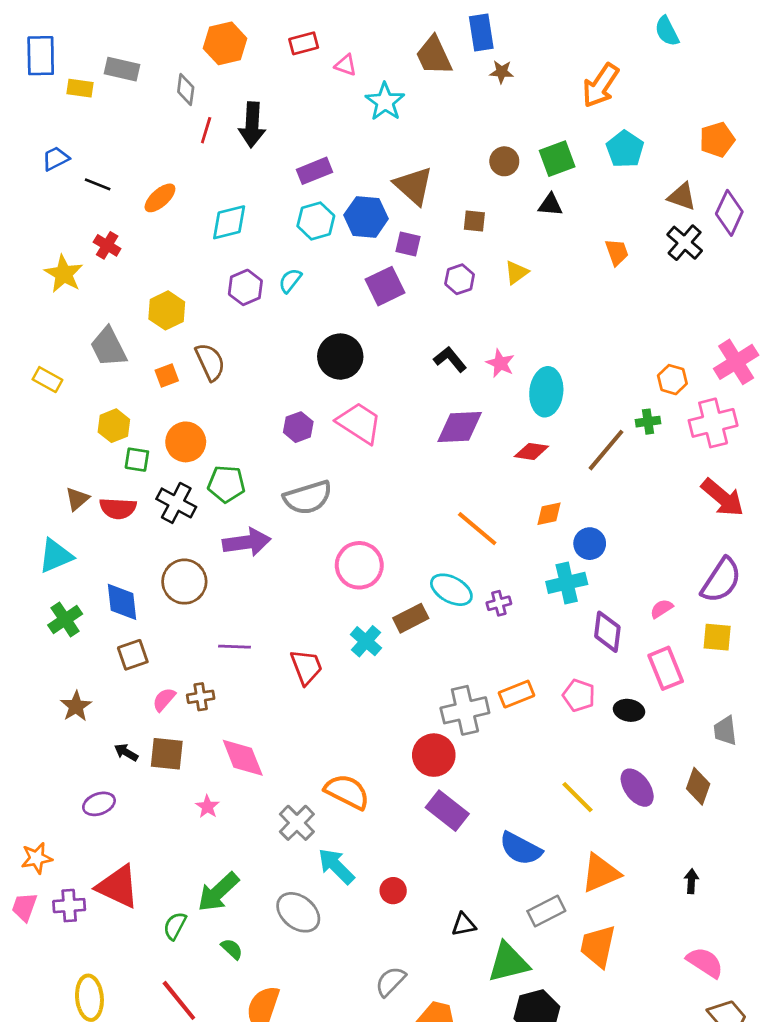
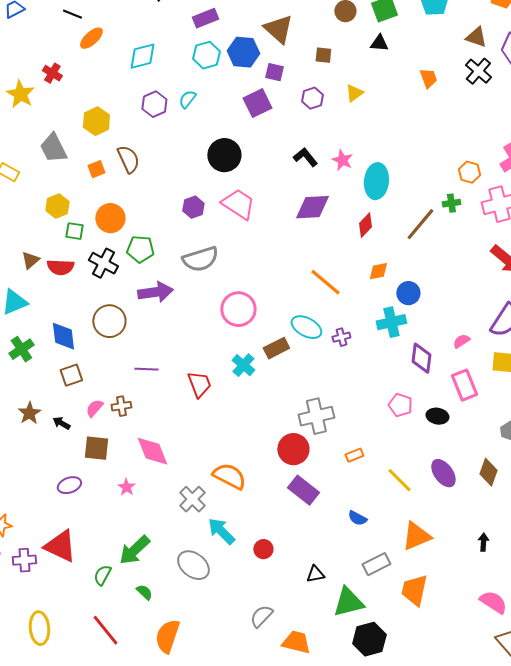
black line: (98, 184) -> (72, 14), moved
red diamond: (531, 451) -> (365, 225), turned -55
orange rectangle: (516, 694) -> (354, 455), moved, size x0.7
black arrow: (126, 752) -> (61, 423), moved
purple ellipse: (99, 804) -> (69, 485), moved
blue semicircle: (521, 849) -> (357, 518), size x0.6

